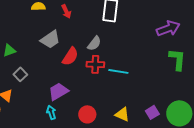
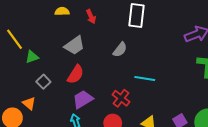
red semicircle: (70, 56) -> (75, 74), moved
red cross: (95, 64) -> (121, 98), moved, turned 36

